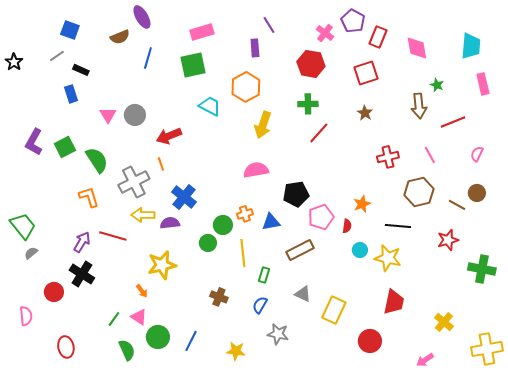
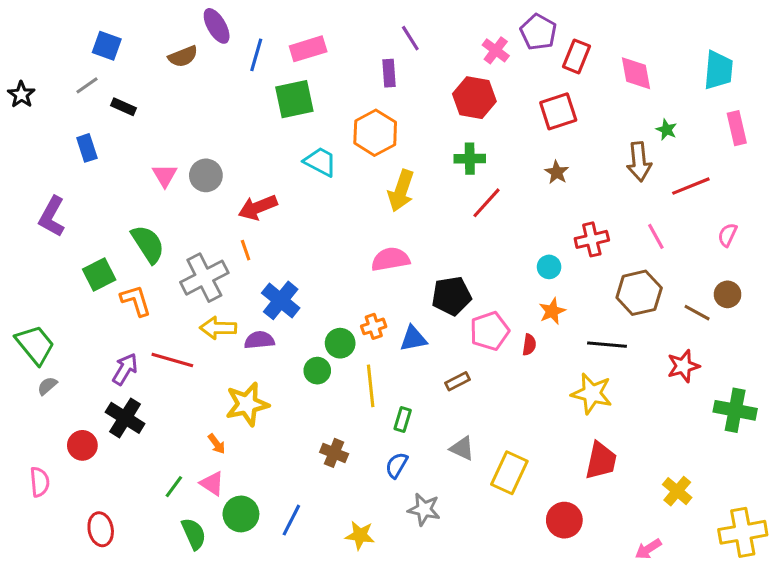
blue line: (148, 58) -> (256, 55), moved
blue rectangle: (71, 94) -> (87, 148), moved
green square: (65, 147) -> (99, 275), moved
brown rectangle: (300, 250) -> (458, 381), size x0.6
cyan circle: (360, 250) -> (549, 267), moved

